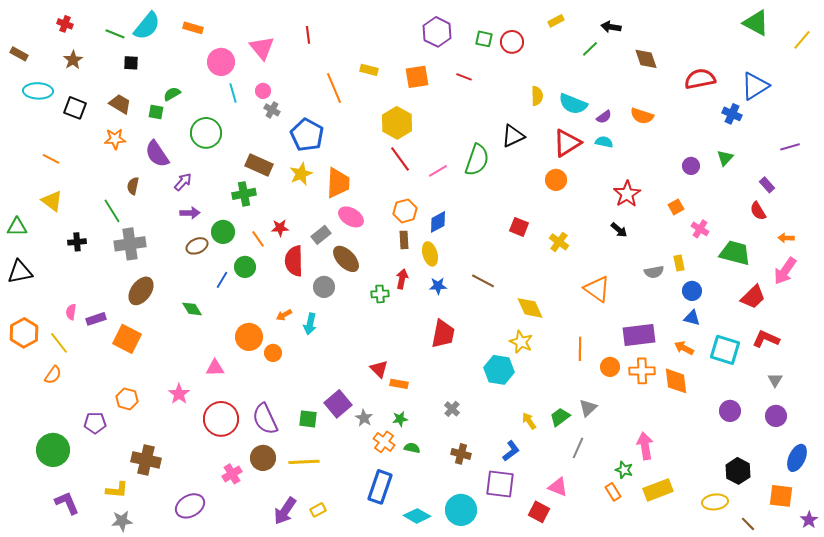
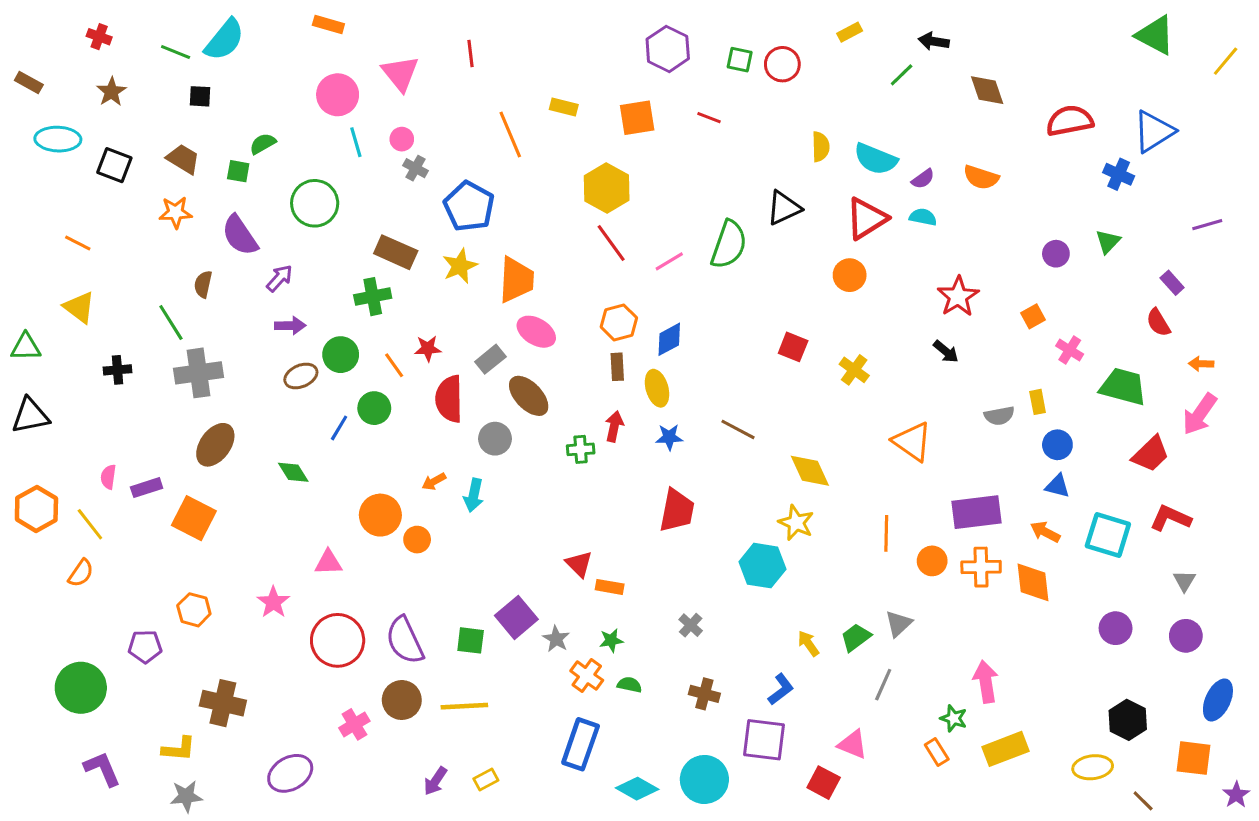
orange rectangle: (193, 28) -> (328, 24), moved
purple arrow: (285, 511) -> (435, 781), size x0.7

